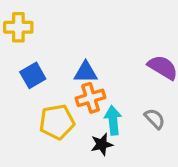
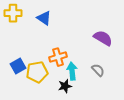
blue triangle: (86, 72) -> (44, 18), moved, turned 35
blue square: (33, 75) -> (18, 66), moved

